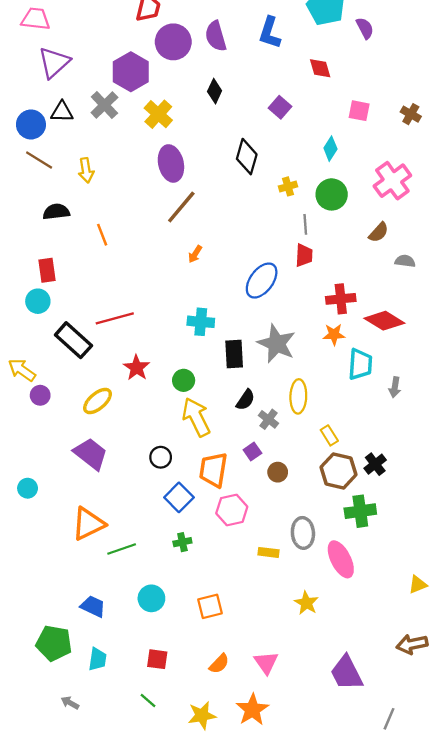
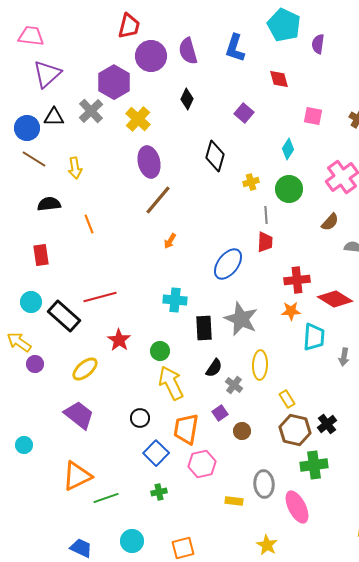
purple semicircle: (365, 28) -> (318, 44), turned -144
cyan circle: (38, 301) -> (31, 302), moved

